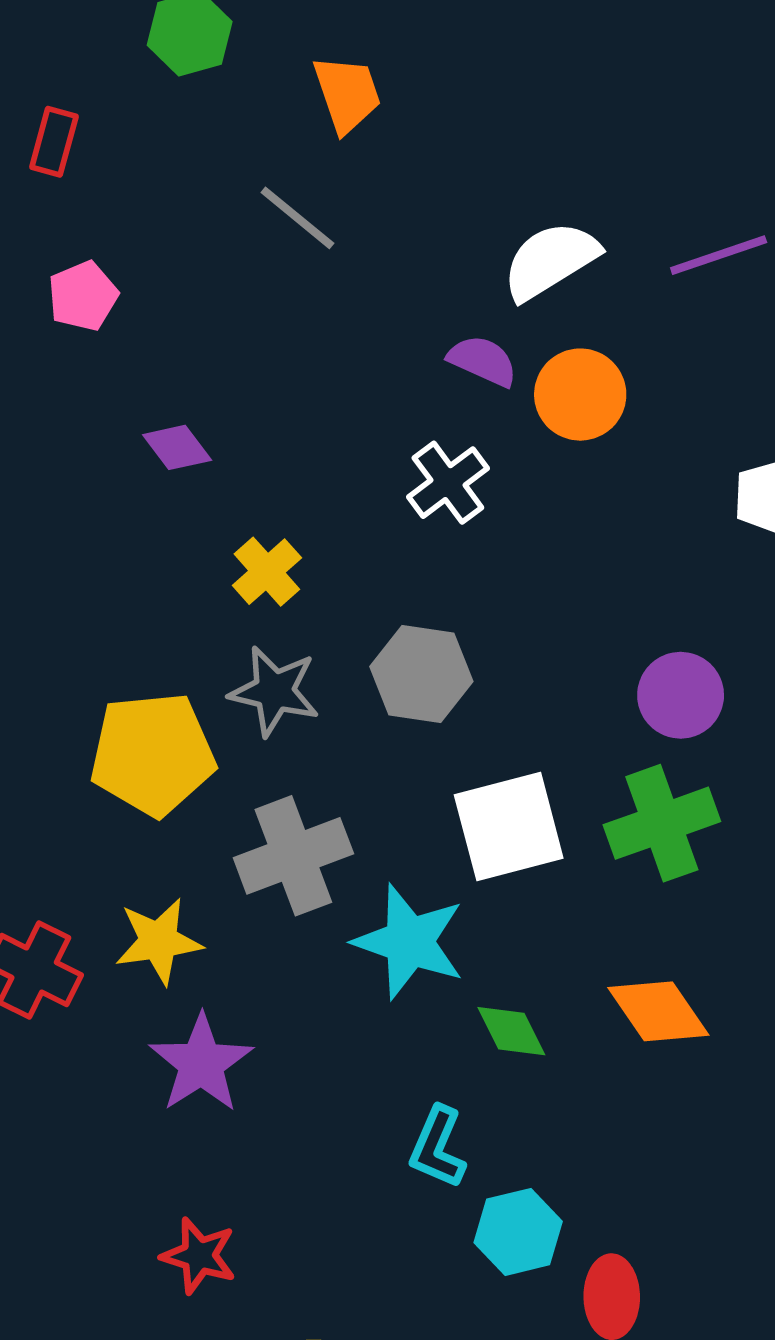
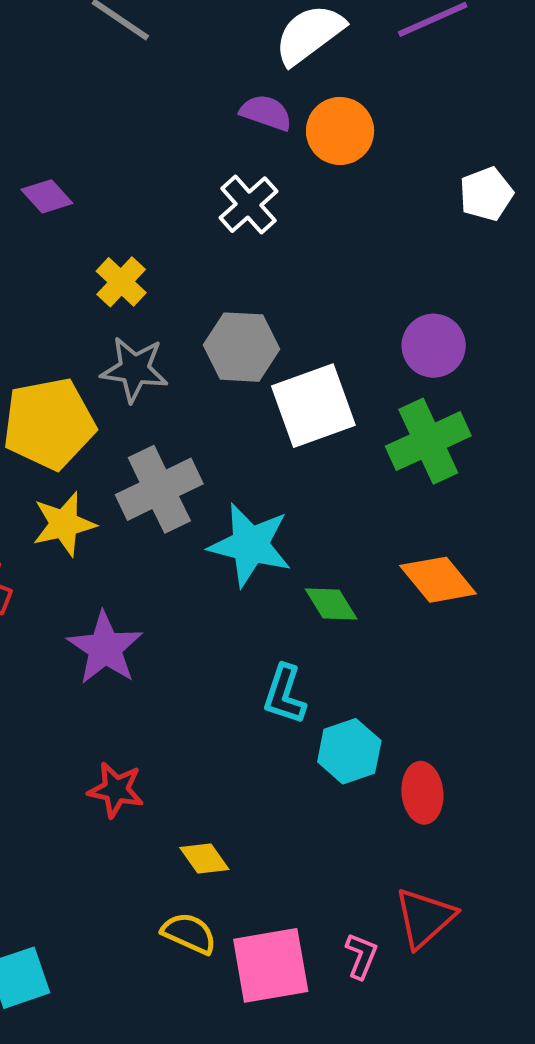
white square: (509, 826) -> (313, 406), moved
yellow star: (159, 941) -> (64, 524), moved

